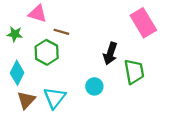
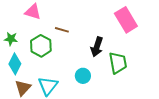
brown line: (61, 32) -> (62, 30), moved
green star: (15, 34) -> (11, 39), moved

